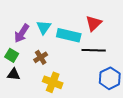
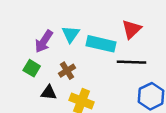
black triangle: (14, 74) -> (49, 93), moved

